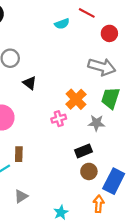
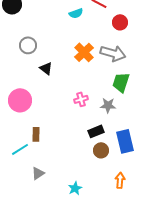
orange cross: (76, 99) -> (84, 52), moved
pink cross: (59, 119) -> (81, 99), moved
blue rectangle: (114, 181) -> (125, 141), moved, turned -40
orange arrow: (99, 204) -> (120, 180), moved

